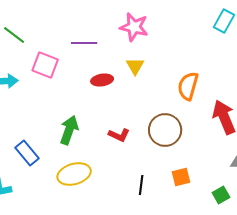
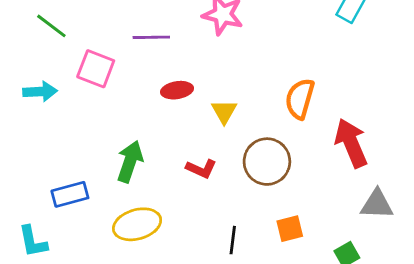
yellow triangle: (135, 66) -> (224, 112), moved
blue rectangle: (27, 153) -> (70, 194), turned -65

